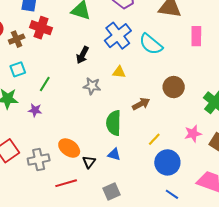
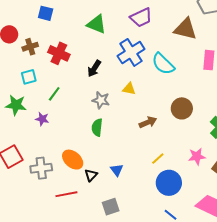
red cross: (41, 28) -> (59, 53), moved
green semicircle: (114, 123) -> (97, 127), moved, size x0.7
blue triangle: (114, 154) -> (117, 170), turned 32

